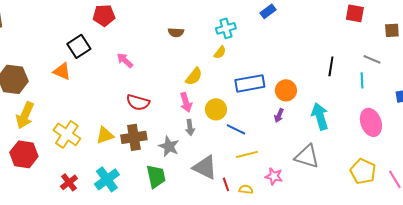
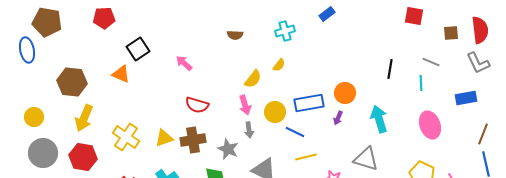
red pentagon: (104, 15) -> (104, 18), moved
yellow semicircle: (220, 52) -> (279, 65), moved
blue rectangle: (250, 83) -> (309, 103), moved

